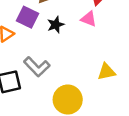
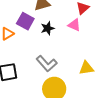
gray L-shape: (37, 67) -> (47, 63), moved

